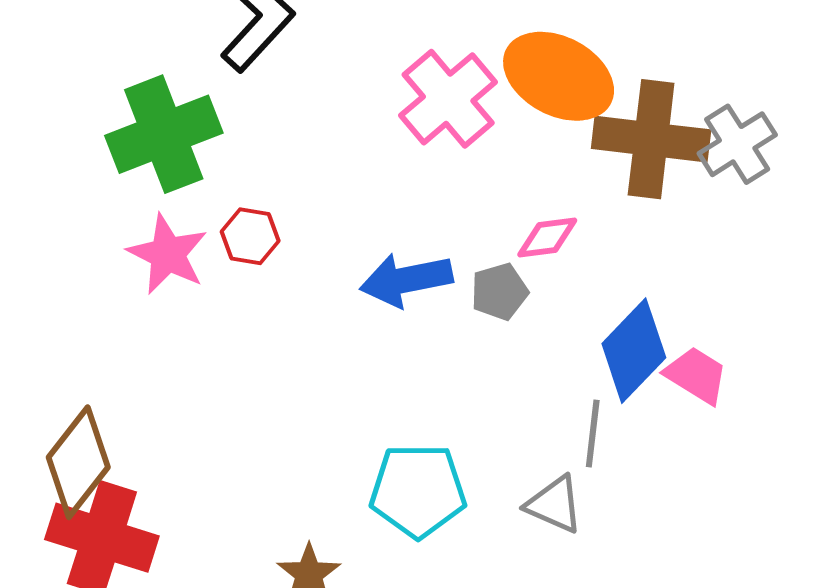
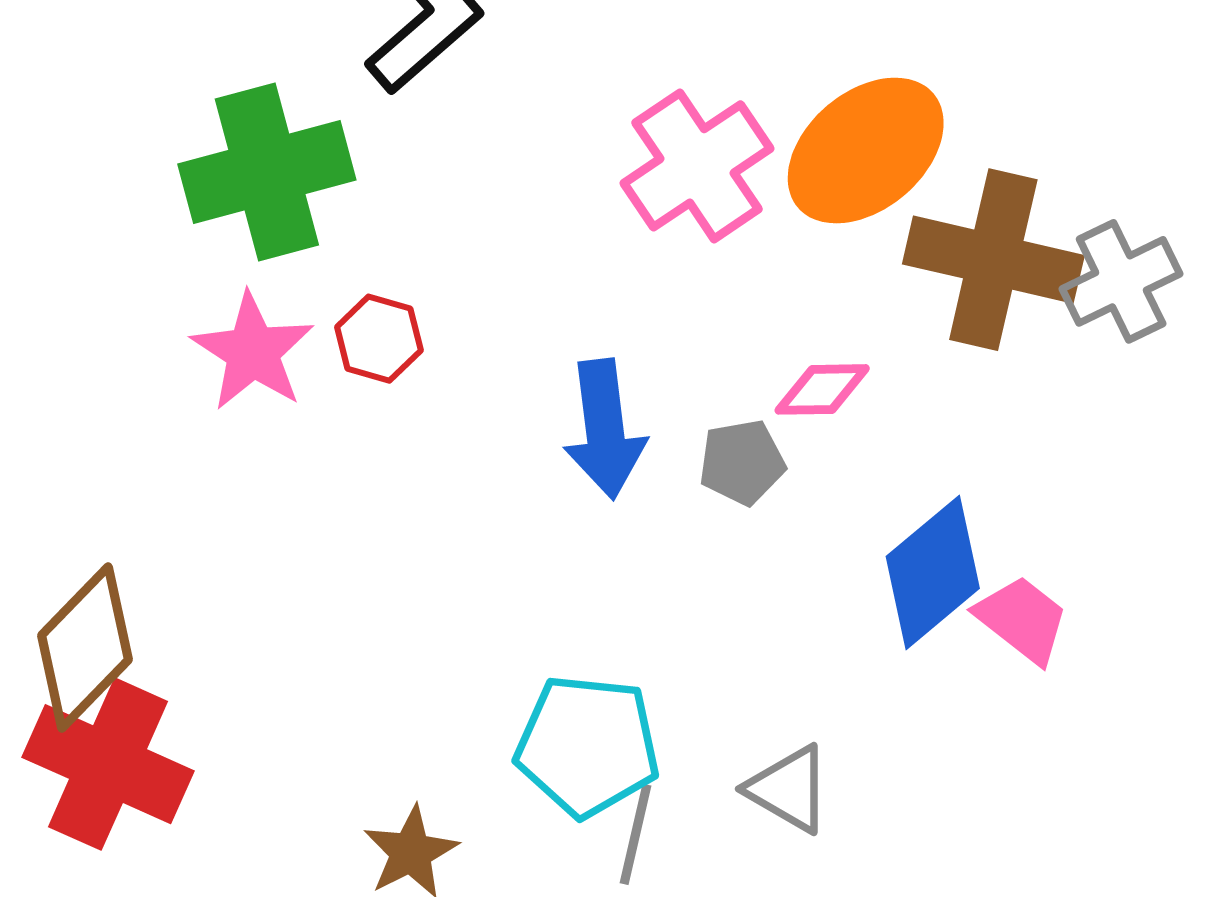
orange ellipse: (559, 76) -> (866, 151), turned -74
blue arrow: (406, 280) -> (605, 429), turned -92
gray line: (593, 434) -> (635, 834), moved

